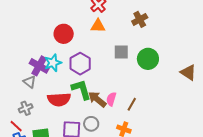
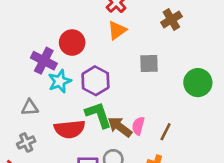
orange triangle: (98, 26) -> (117, 30), turned -35
green circle: (148, 59) -> (198, 83), moved
purple cross: (39, 66) -> (44, 61), moved
gray triangle: (29, 82) -> (30, 108), turned -40

